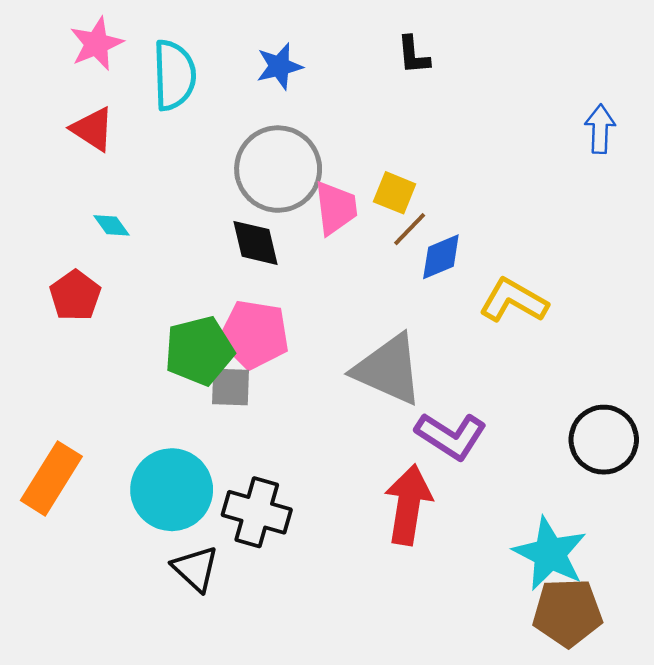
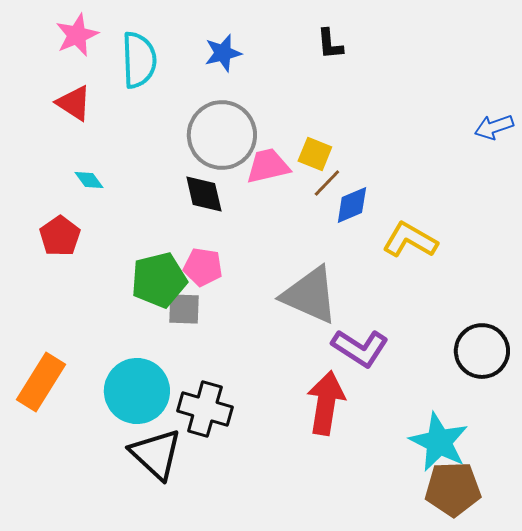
blue arrow: (600, 129) -> (494, 127), moved, turned -111
pink trapezoid: (336, 208) -> (268, 166), turned -96
pink pentagon: (254, 334) -> (203, 267), size x0.7
black triangle: (195, 569) -> (156, 454), size x1.4

